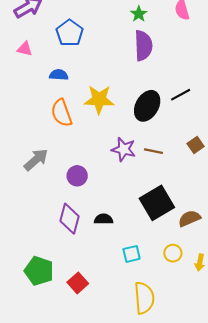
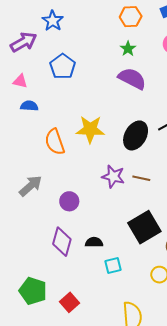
purple semicircle: (143, 46) -> (132, 79), turned -60
blue semicircle: (59, 75) -> (29, 106), moved
cyan square: (132, 254) -> (113, 266), moved

